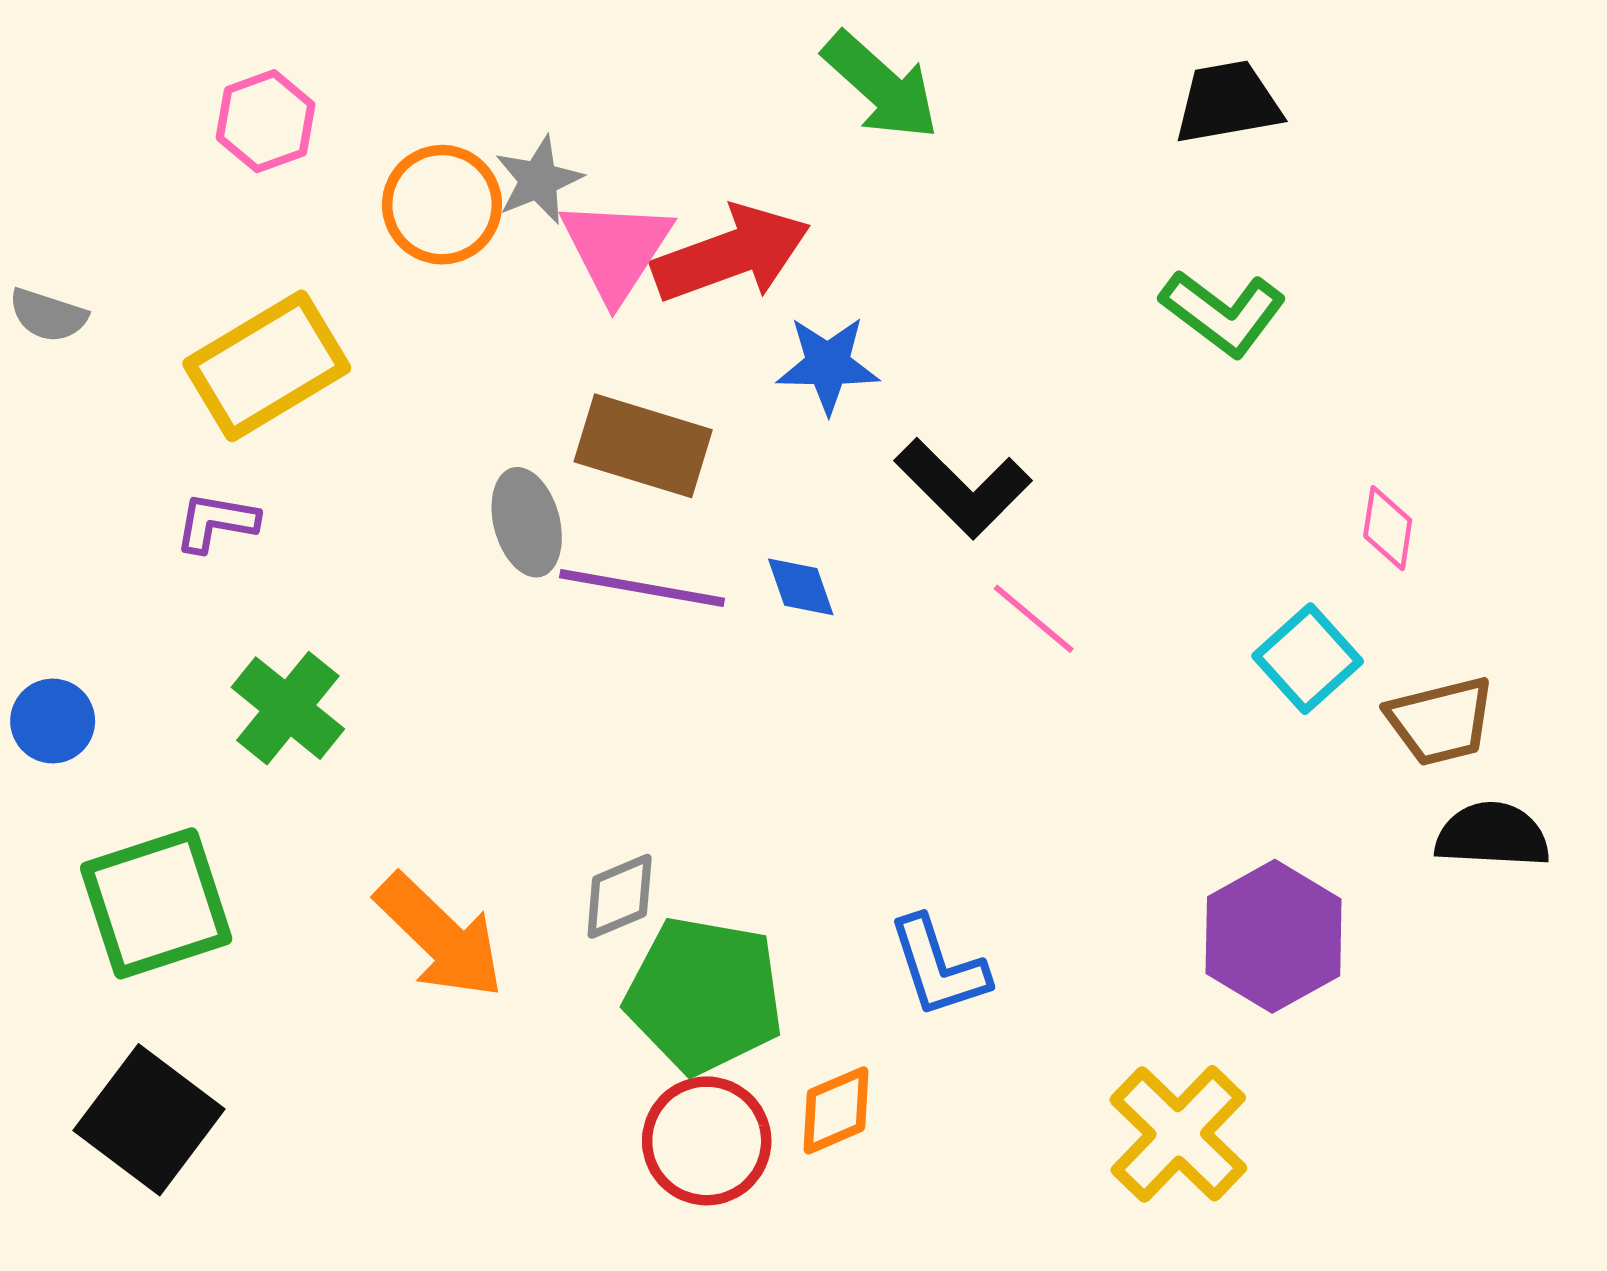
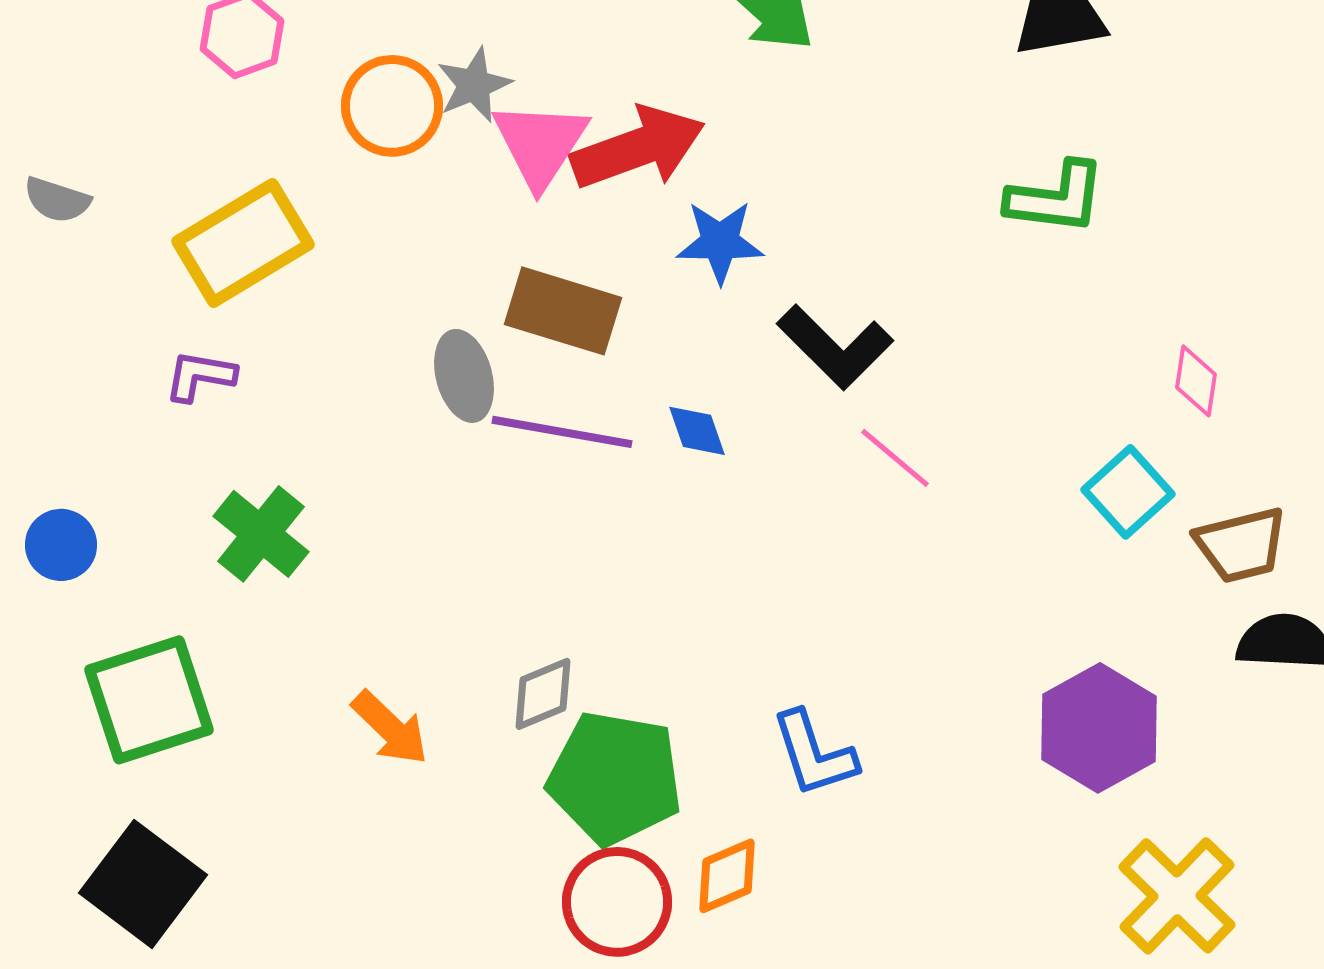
green L-shape: (1223, 313) -> (1056, 198), turned -30
orange arrow: (440, 936) -> (390, 728), size x0.7
yellow cross: (1178, 1134) -> (1177, 896), moved

